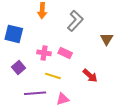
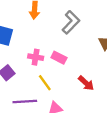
yellow line: (53, 76) -> (45, 83), turned 35

